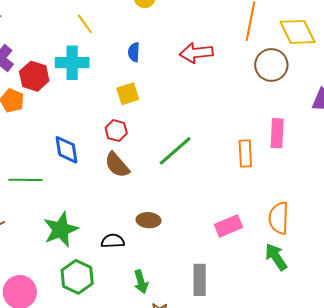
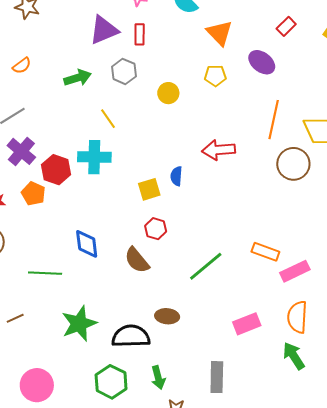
blue semicircle: (134, 52) -> (176, 176), moved
red hexagon: (116, 131) -> (156, 229), moved
pink rectangle: (277, 133) -> (295, 271), moved, turned 60
green line: (175, 151) -> (206, 266), moved
orange rectangle: (245, 153) -> (265, 252), turned -68
black semicircle: (113, 241) -> (131, 336), size x1.6
green hexagon: (77, 277) -> (111, 382), moved

